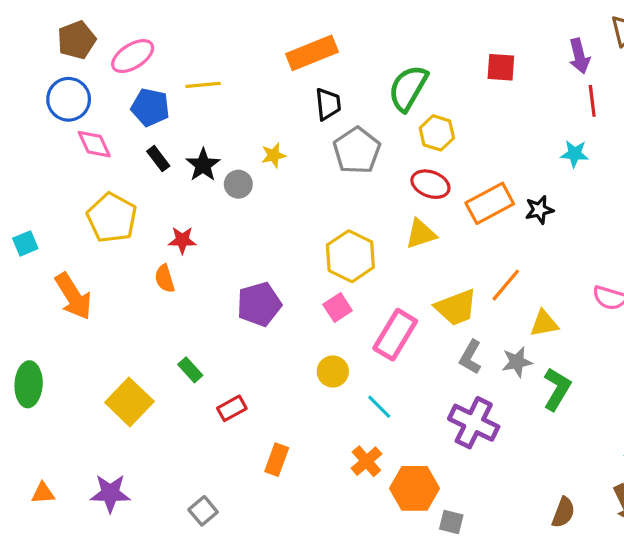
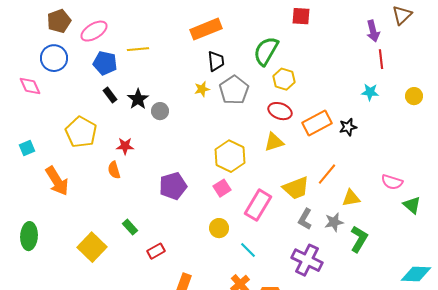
red square: (501, 67) -> (301, 16), moved
pink diamond: (94, 144) -> (30, 86), moved
yellow star: (274, 155) -> (202, 89), moved

